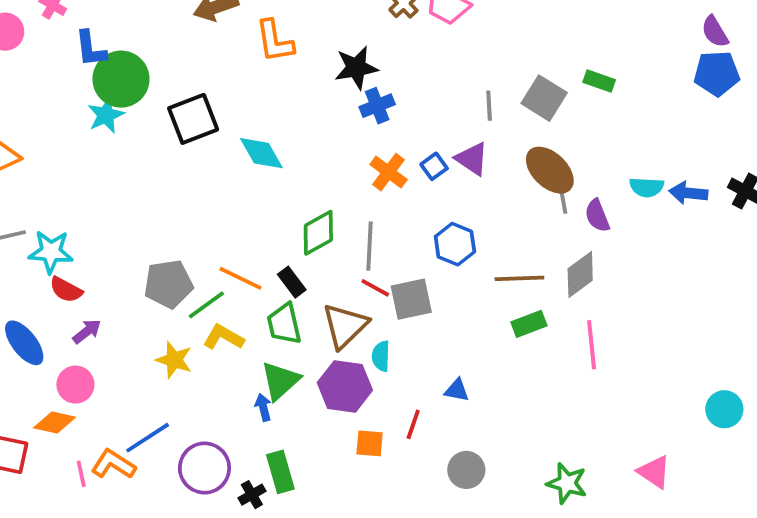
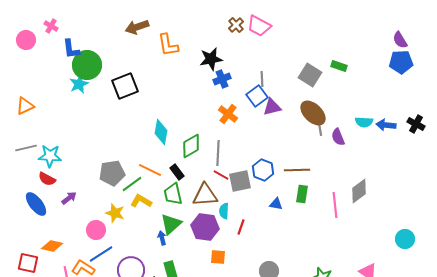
gray line: (489, 106) -> (262, 79), moved
cyan diamond: (261, 153) -> (161, 132), moved, turned 40
purple triangle: (472, 159) -> (272, 107), turned -48
blue square: (434, 166) -> (257, 96), moved, size x1.5
blue hexagon: (455, 244) -> (263, 170), moved
gray diamond: (580, 275) -> (359, 191), moved
red semicircle: (66, 290) -> (47, 179), moved
green rectangle: (529, 324) -> (302, 194), turned -60
brown triangle: (345, 326) -> (205, 195), turned 40
pink circle: (75, 385) -> (96, 230), moved
blue triangle: (457, 390) -> (276, 204), moved
red line: (413, 424) -> (241, 227), moved

